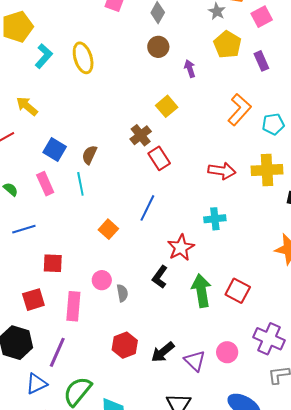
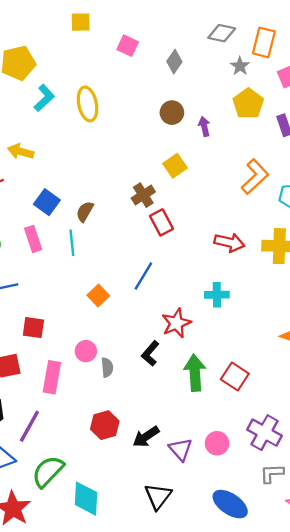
brown circle: (158, 47) -> (172, 113), moved
yellow arrow: (27, 106) -> (21, 152), turned -30

